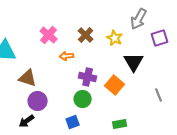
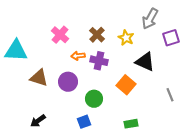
black triangle: (134, 62) -> (145, 62), turned -35
purple cross: (88, 77) -> (99, 61), moved
purple circle: (38, 101) -> (68, 82), moved

